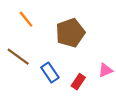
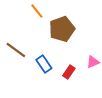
orange line: (26, 19) -> (37, 11), moved

